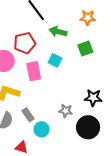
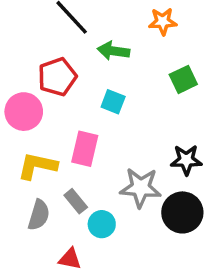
green square: (85, 49) -> (183, 79), moved
pink rectangle: (34, 71) -> (85, 149), moved, turned 30
gray star: (66, 111) -> (141, 188), size x1.6

